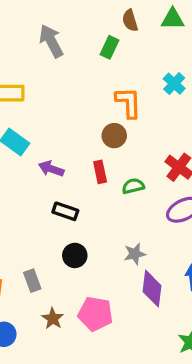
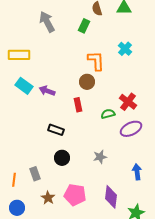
purple arrow: (51, 169) -> (47, 91), moved
green semicircle: (133, 186) -> (108, 114), moved
purple diamond: (152, 289) -> (111, 197), moved

